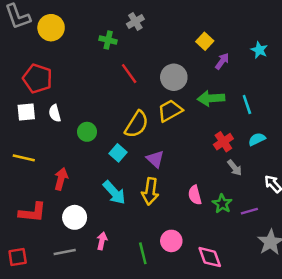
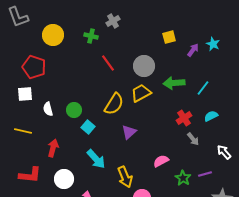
yellow circle: (51, 28) -> (53, 35), moved
yellow square: (205, 41) -> (169, 37), turned 32
purple arrow: (222, 61) -> (193, 50), moved
cyan line: (247, 105) -> (203, 88), turned 56
white semicircle: (55, 113) -> (48, 109), moved
cyan square: (118, 153) -> (88, 127), moved
purple triangle: (155, 159) -> (129, 132), turned 35
yellow arrow: (150, 191) -> (125, 177), moved, turned -30
pink semicircle: (195, 195) -> (161, 161), turned 77
green star: (222, 204) -> (183, 178), moved

